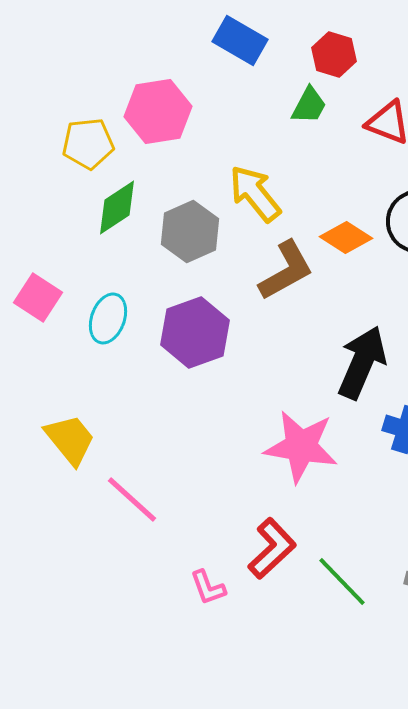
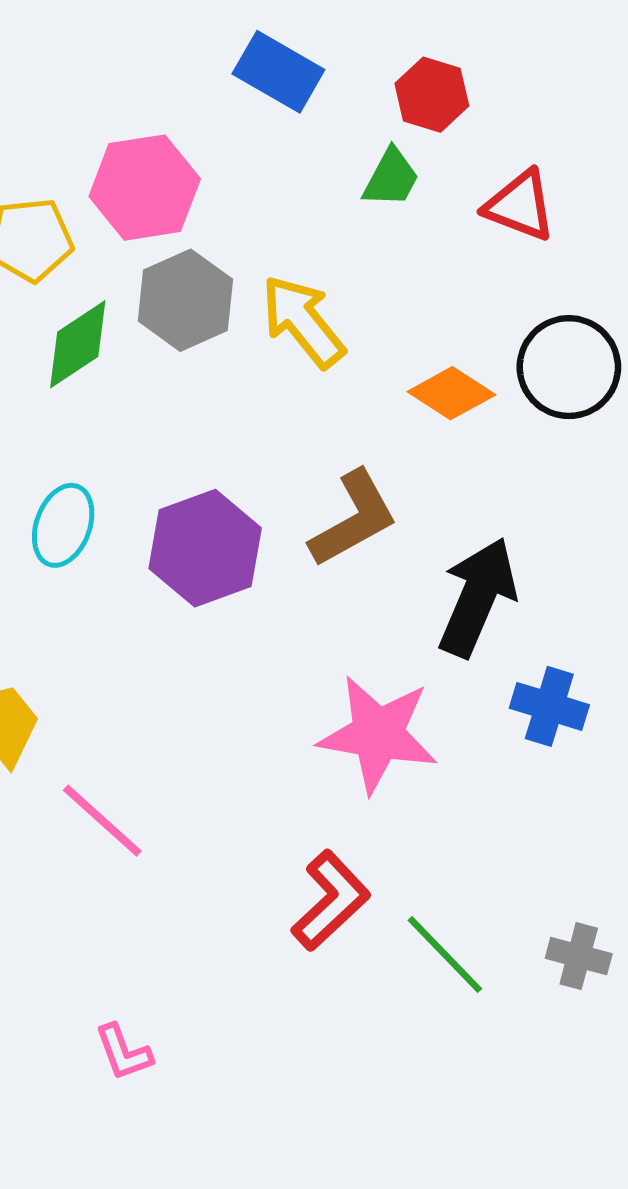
gray hexagon: (190, 231) -> (185, 300), moved
brown L-shape: (286, 270) -> (354, 519), moved
pink L-shape: (208, 587) -> (123, 1052), moved

